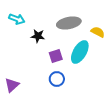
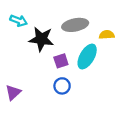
yellow semicircle: (98, 32) -> (107, 35), turned -32
black star: (38, 36) -> (41, 39), size x1.6

